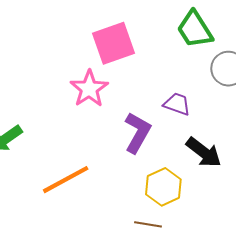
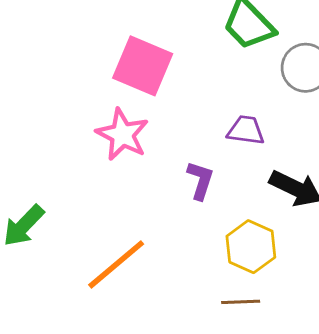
pink square: (114, 43) -> (143, 66), turned -36
purple L-shape: (137, 133) -> (200, 180), size x0.7

